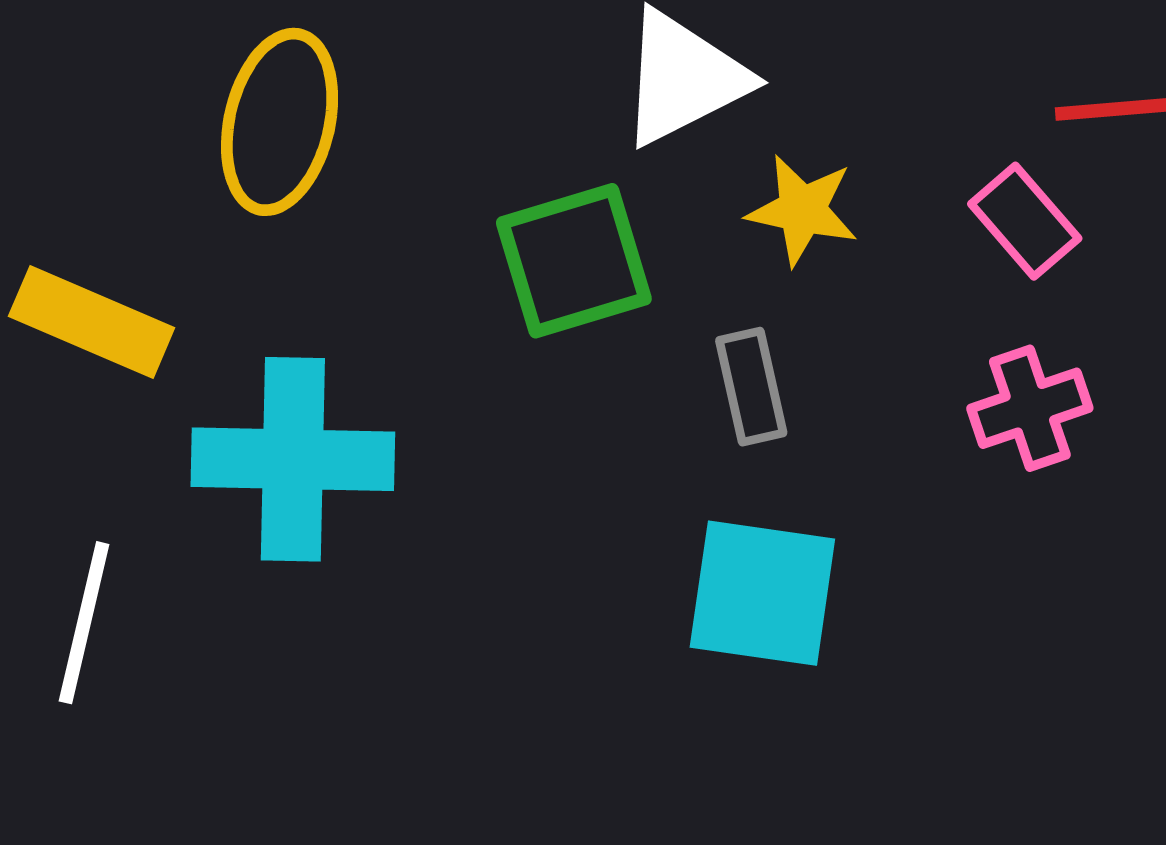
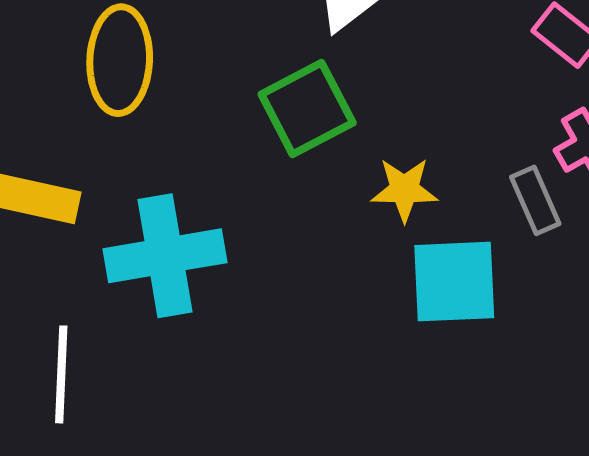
yellow star: (802, 210) -> (404, 190), moved
gray rectangle: (751, 387) -> (535, 200), moved

